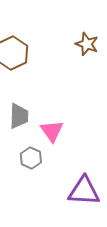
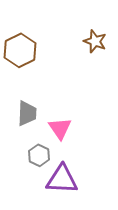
purple triangle: (84, 191) -> (62, 179), moved

